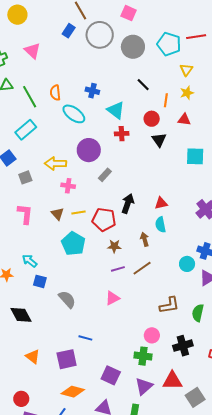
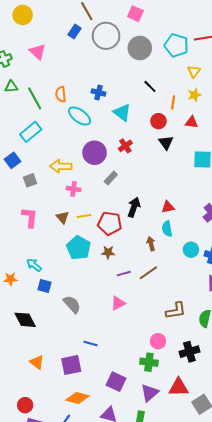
red cross: (122, 134) -> (125, 146), moved, turned -32
brown star: (114, 246) -> (108, 252), moved
cyan circle: (187, 264) -> (191, 250), moved

